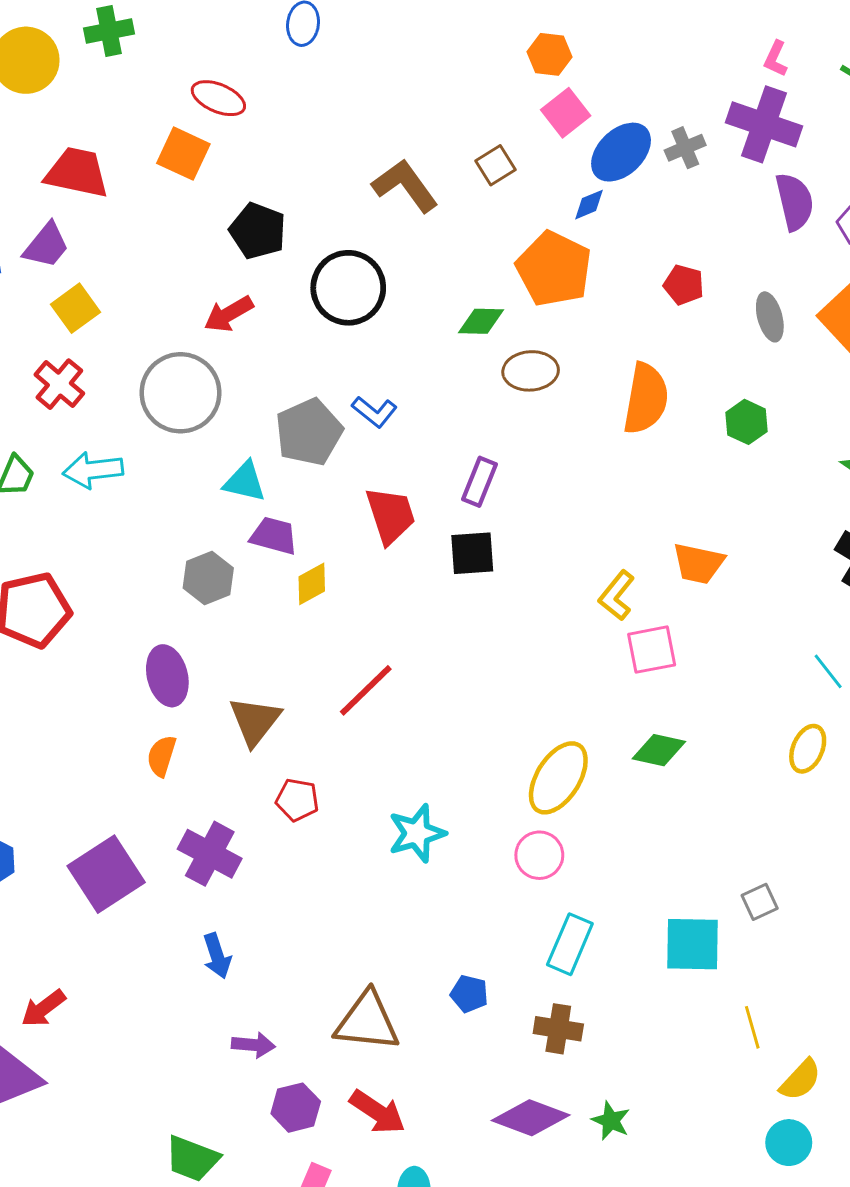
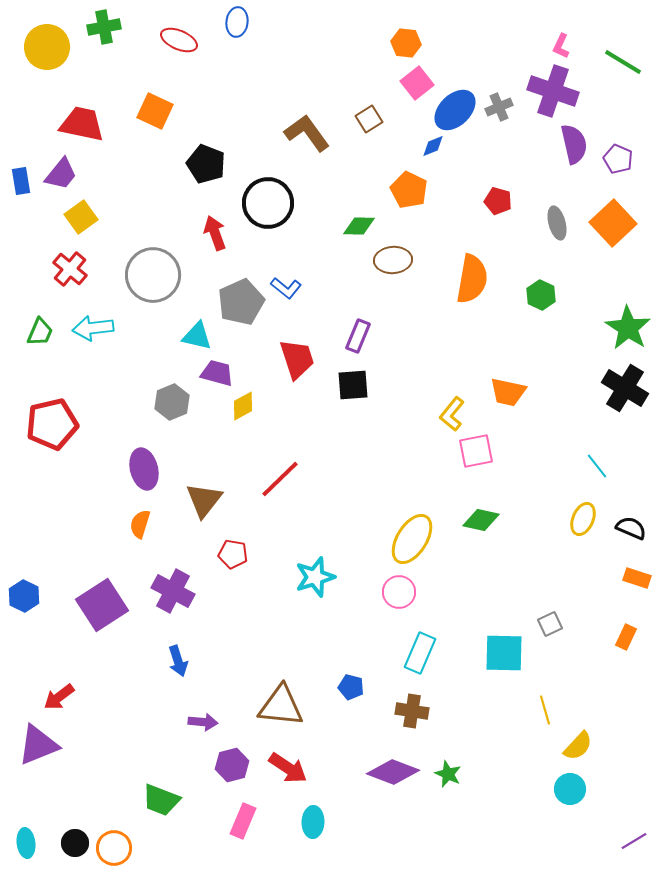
red ellipse: (218, 98) -> (179, 40), moved
orange pentagon: (554, 269) -> (409, 190), size x0.7
red arrow: (229, 314) -> (215, 233), moved, turned 100

